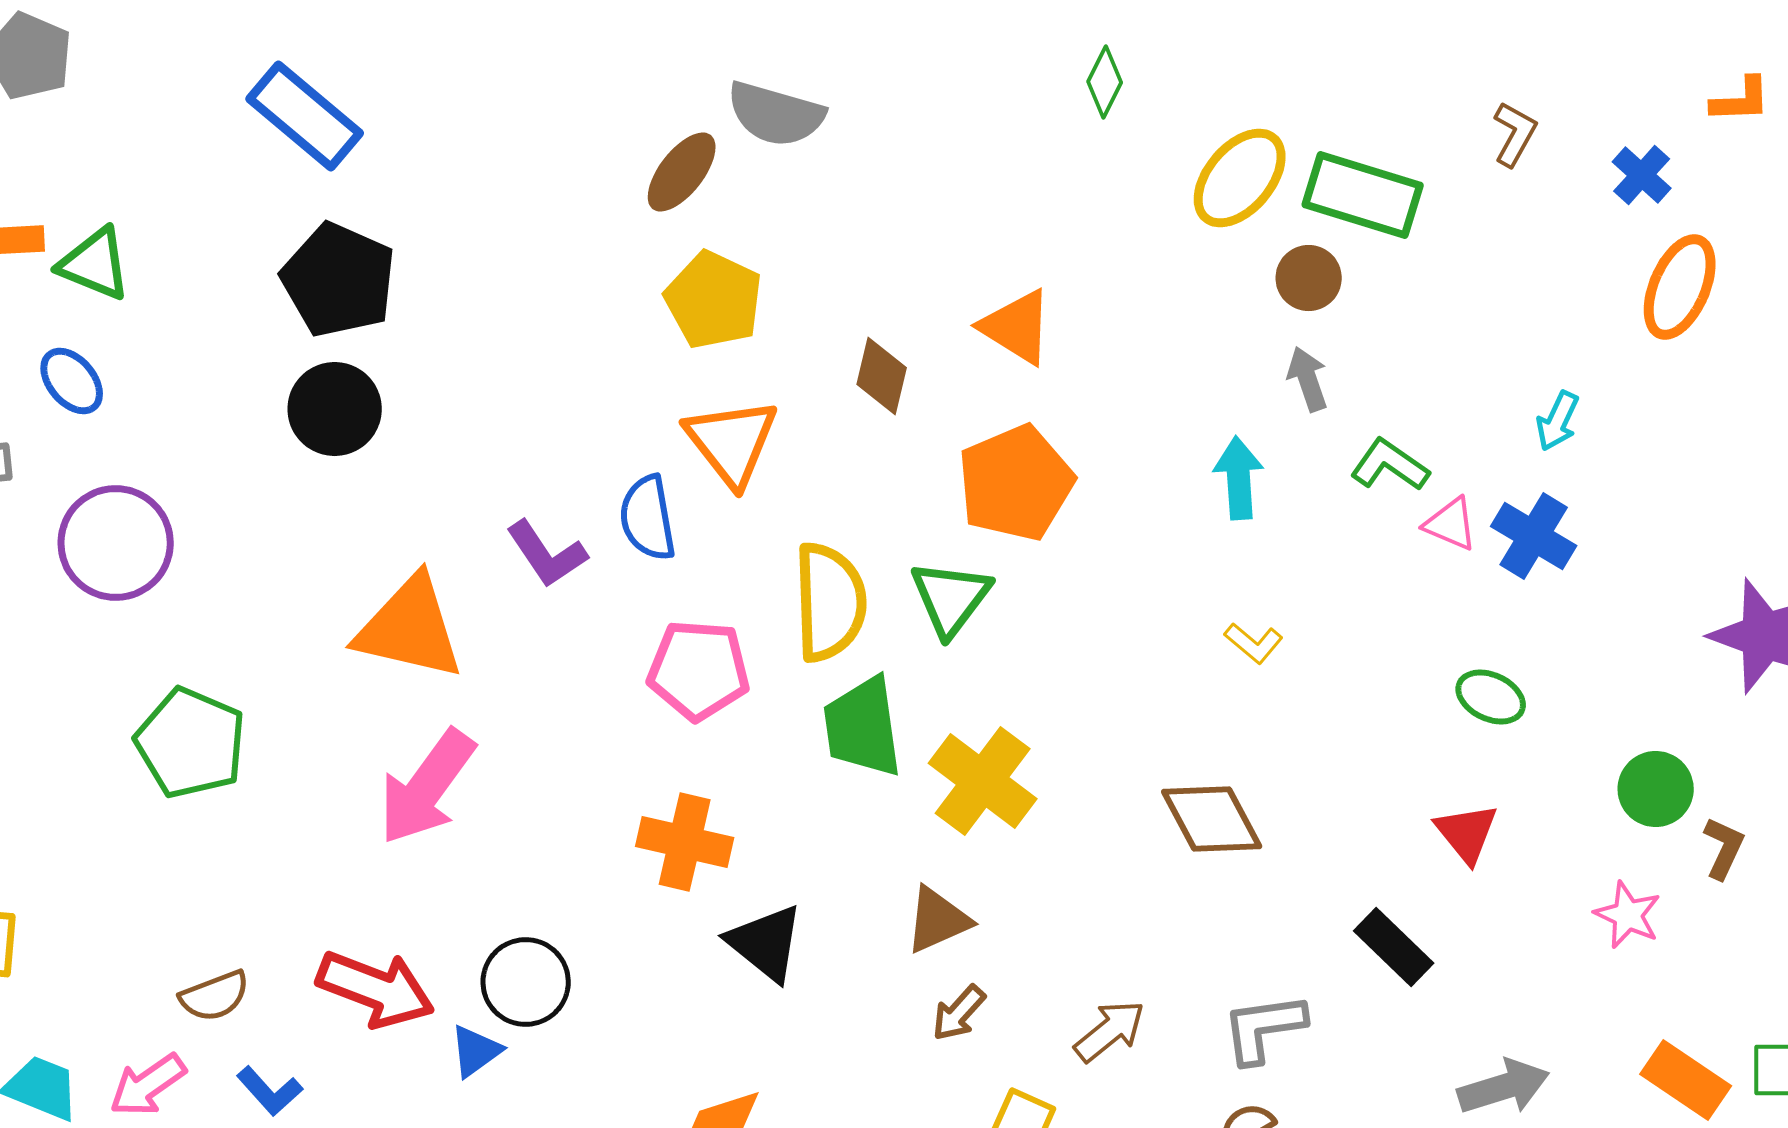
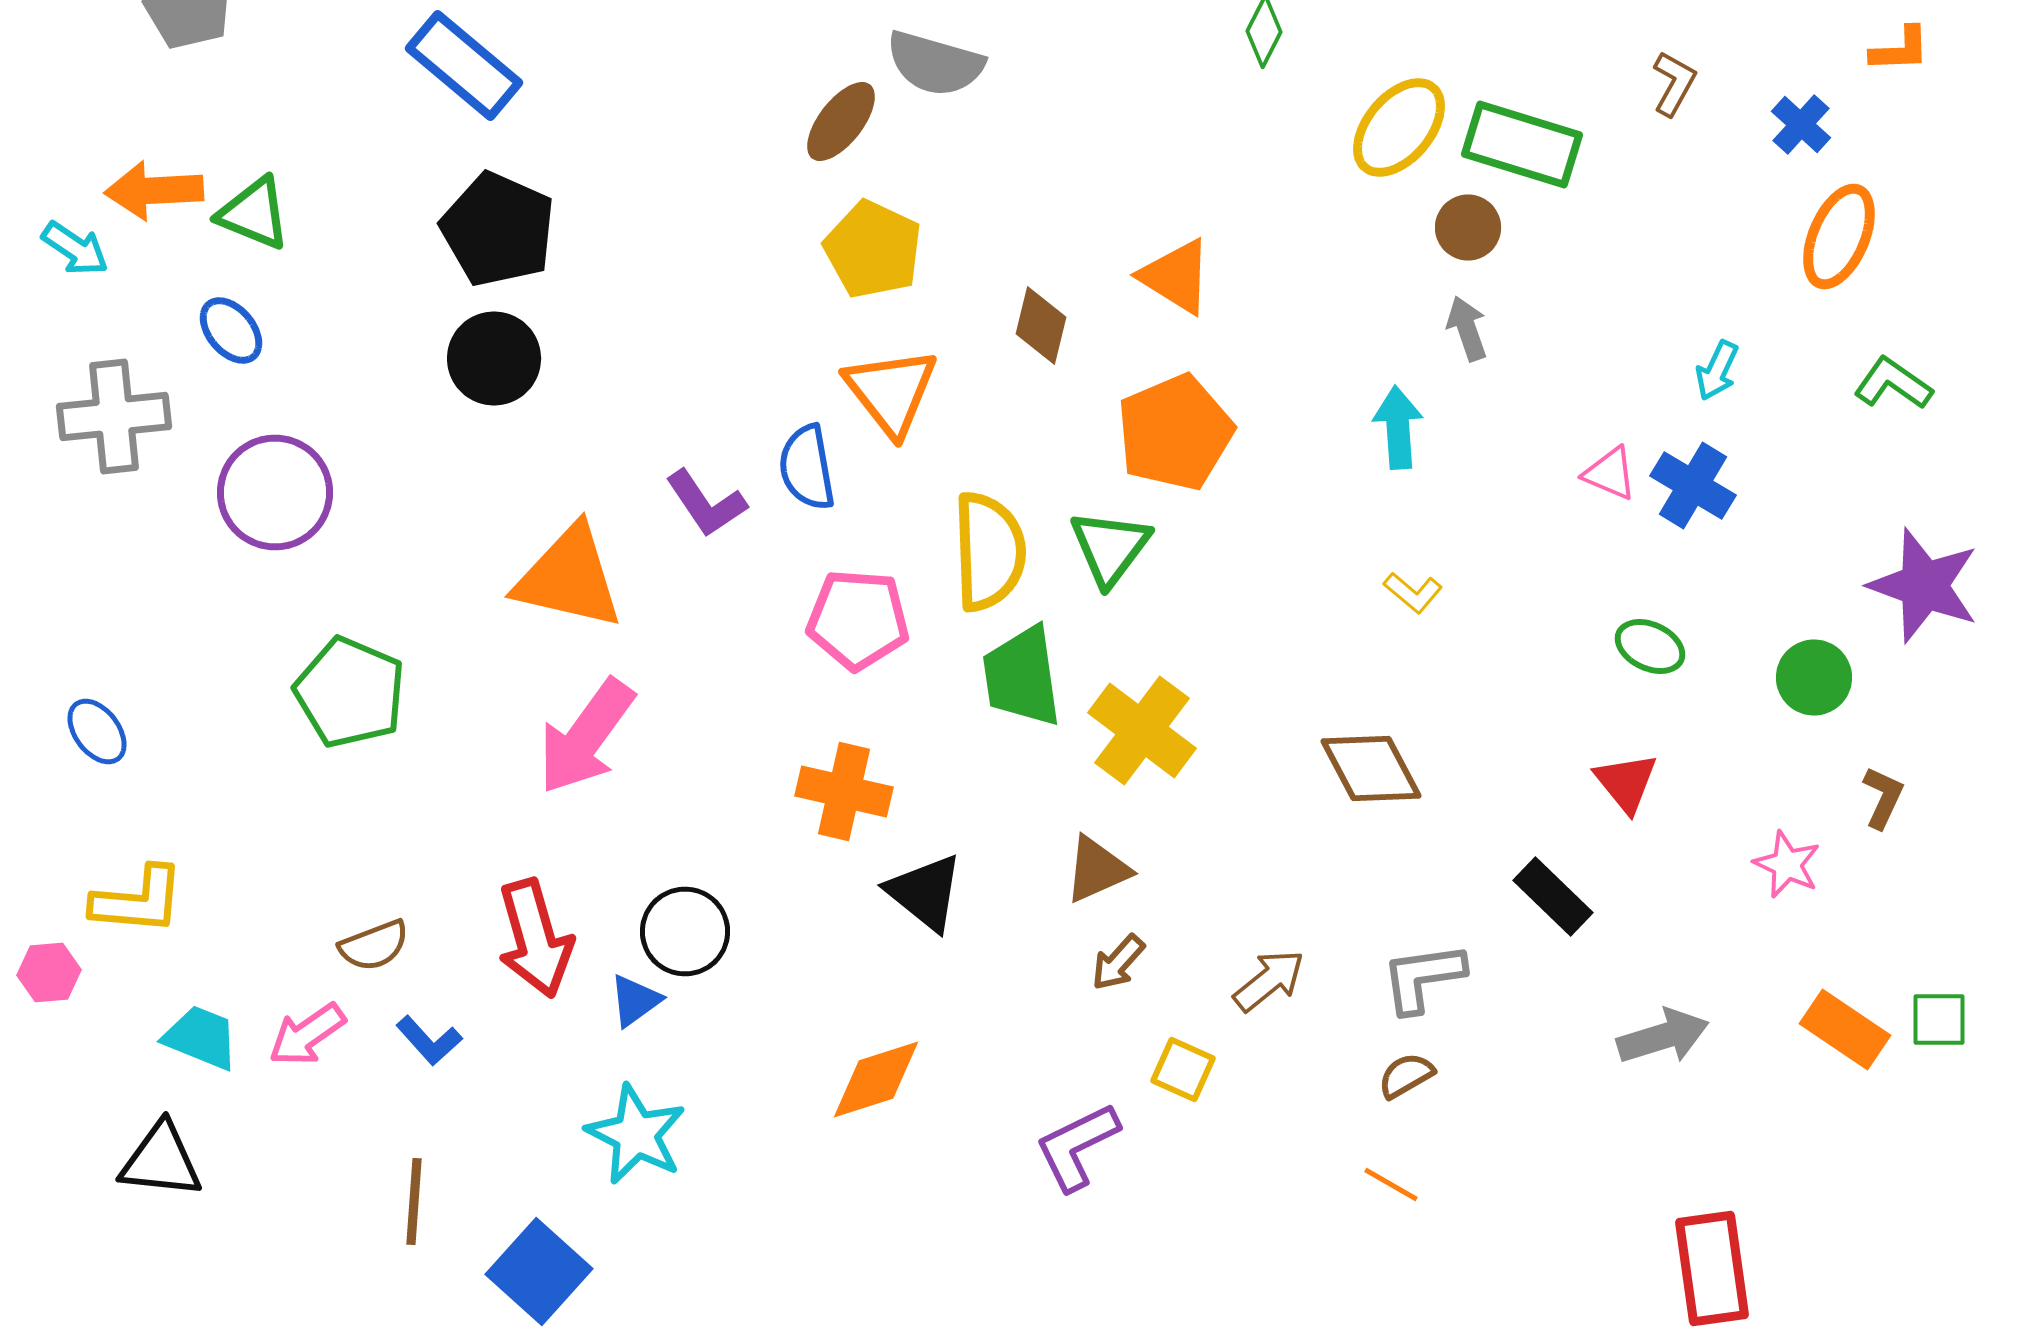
green L-shape: (1390, 465) -> (1893, 384), moved
green circle: (1656, 789) -> (1814, 678), moved
red arrow: (376, 989) -> (535, 938), turned 53

